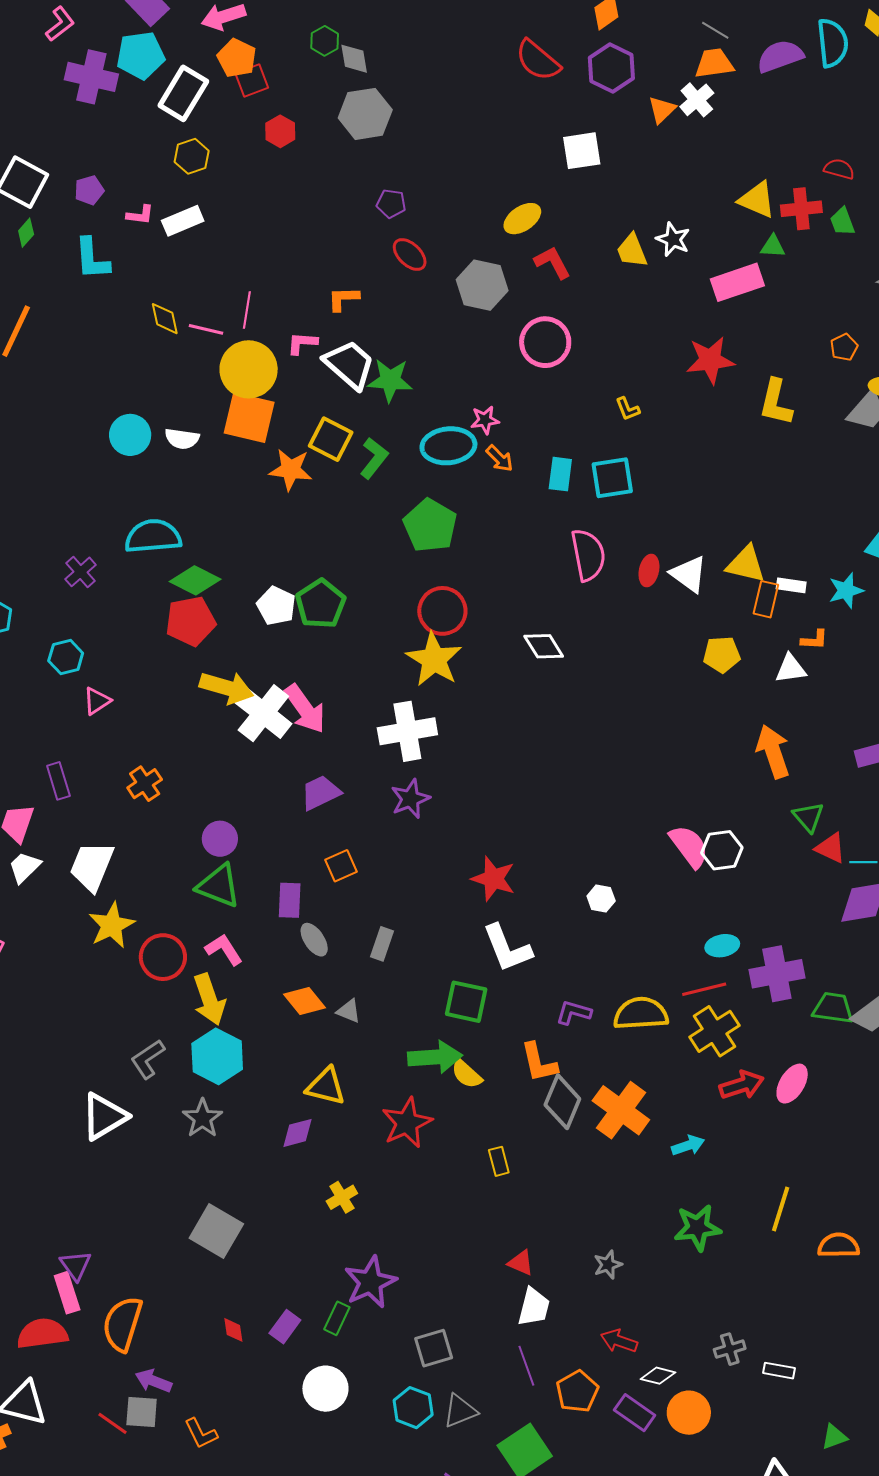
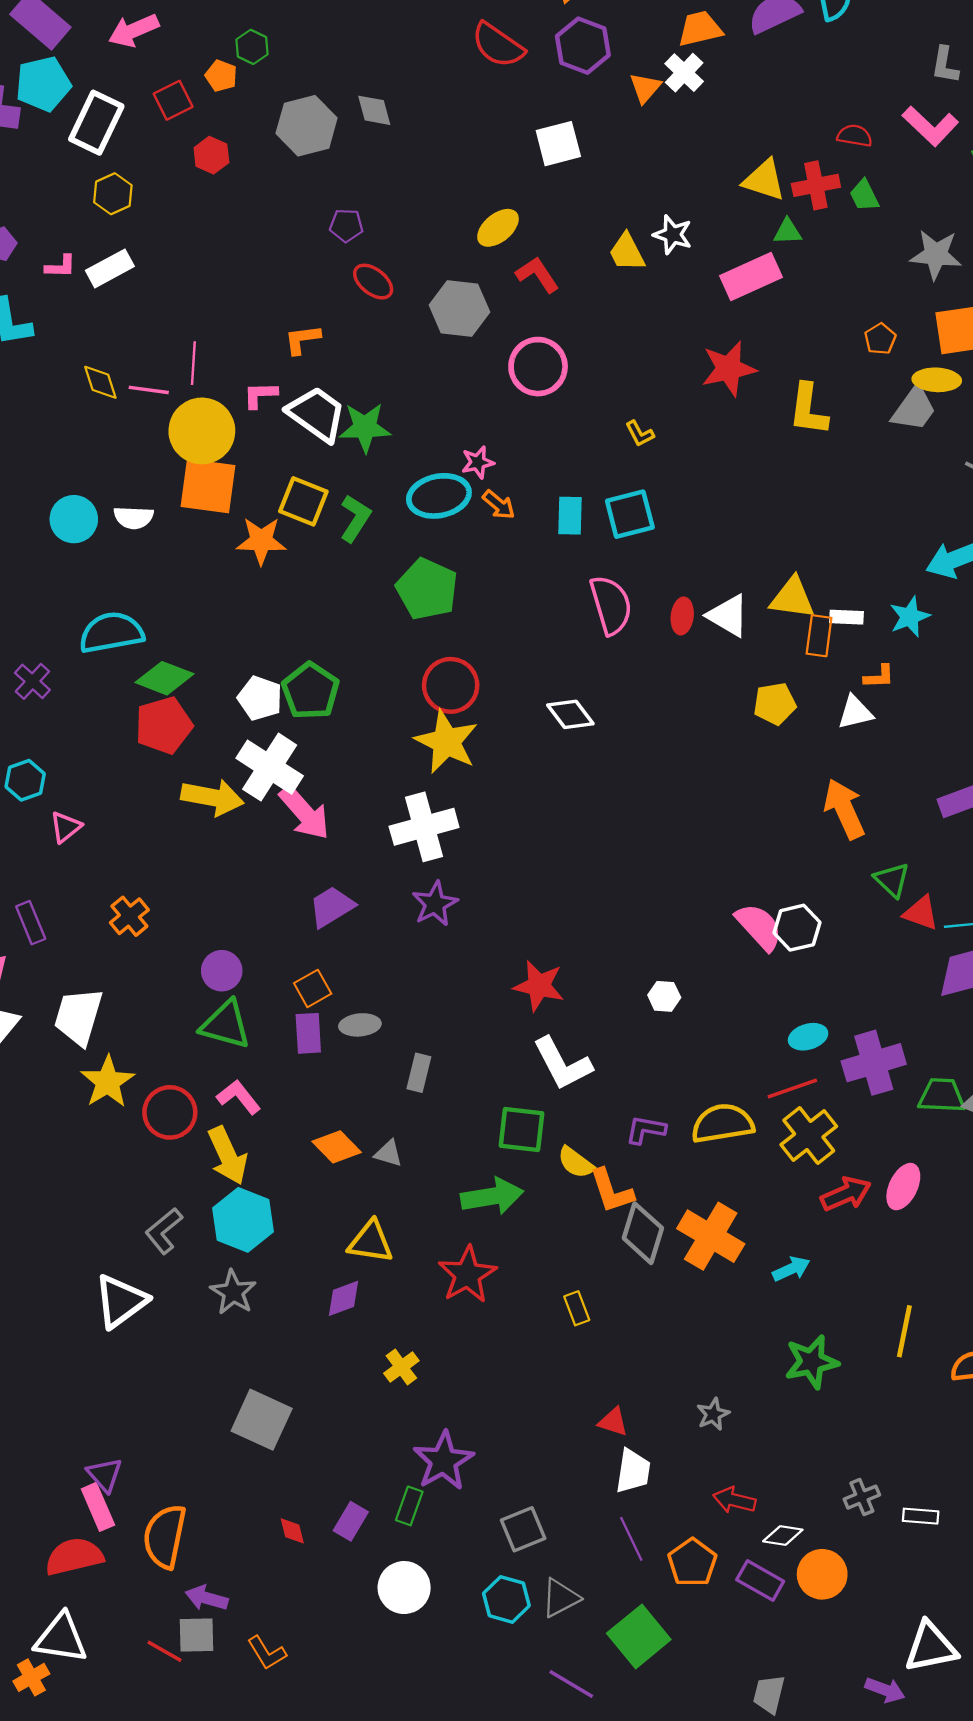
orange pentagon: (237, 58) -> (221, 76), moved, size x0.7
gray diamond: (354, 59) -> (374, 110), moved
white cross: (263, 713) -> (270, 767), moved
orange square: (341, 866) -> (313, 988), moved
gray ellipse: (314, 940) -> (360, 1025), moved, turned -56
yellow semicircle: (467, 1074) -> (576, 1162), moved

